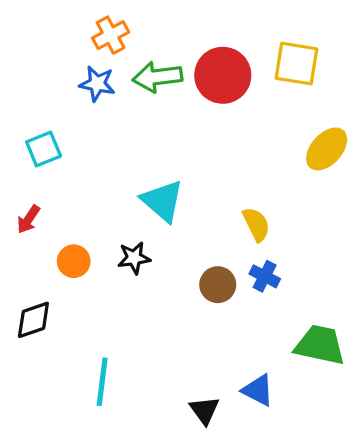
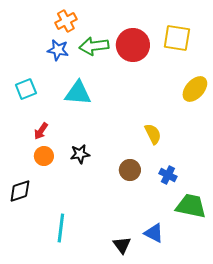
cyan triangle: (162, 201) -> (78, 93), moved, turned -36
red arrow: (28, 219) -> (41, 131), moved
blue cross: (265, 276) -> (168, 175), moved

